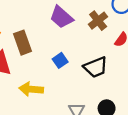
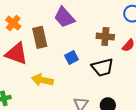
purple trapezoid: (61, 17) -> (64, 17), moved
brown cross: (98, 21) -> (105, 36), moved, turned 36

